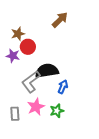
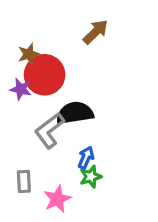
red circle: (28, 47) -> (45, 75), size x1.6
blue arrow: (63, 87) -> (86, 158), moved
pink star: (36, 107) -> (57, 199), moved

